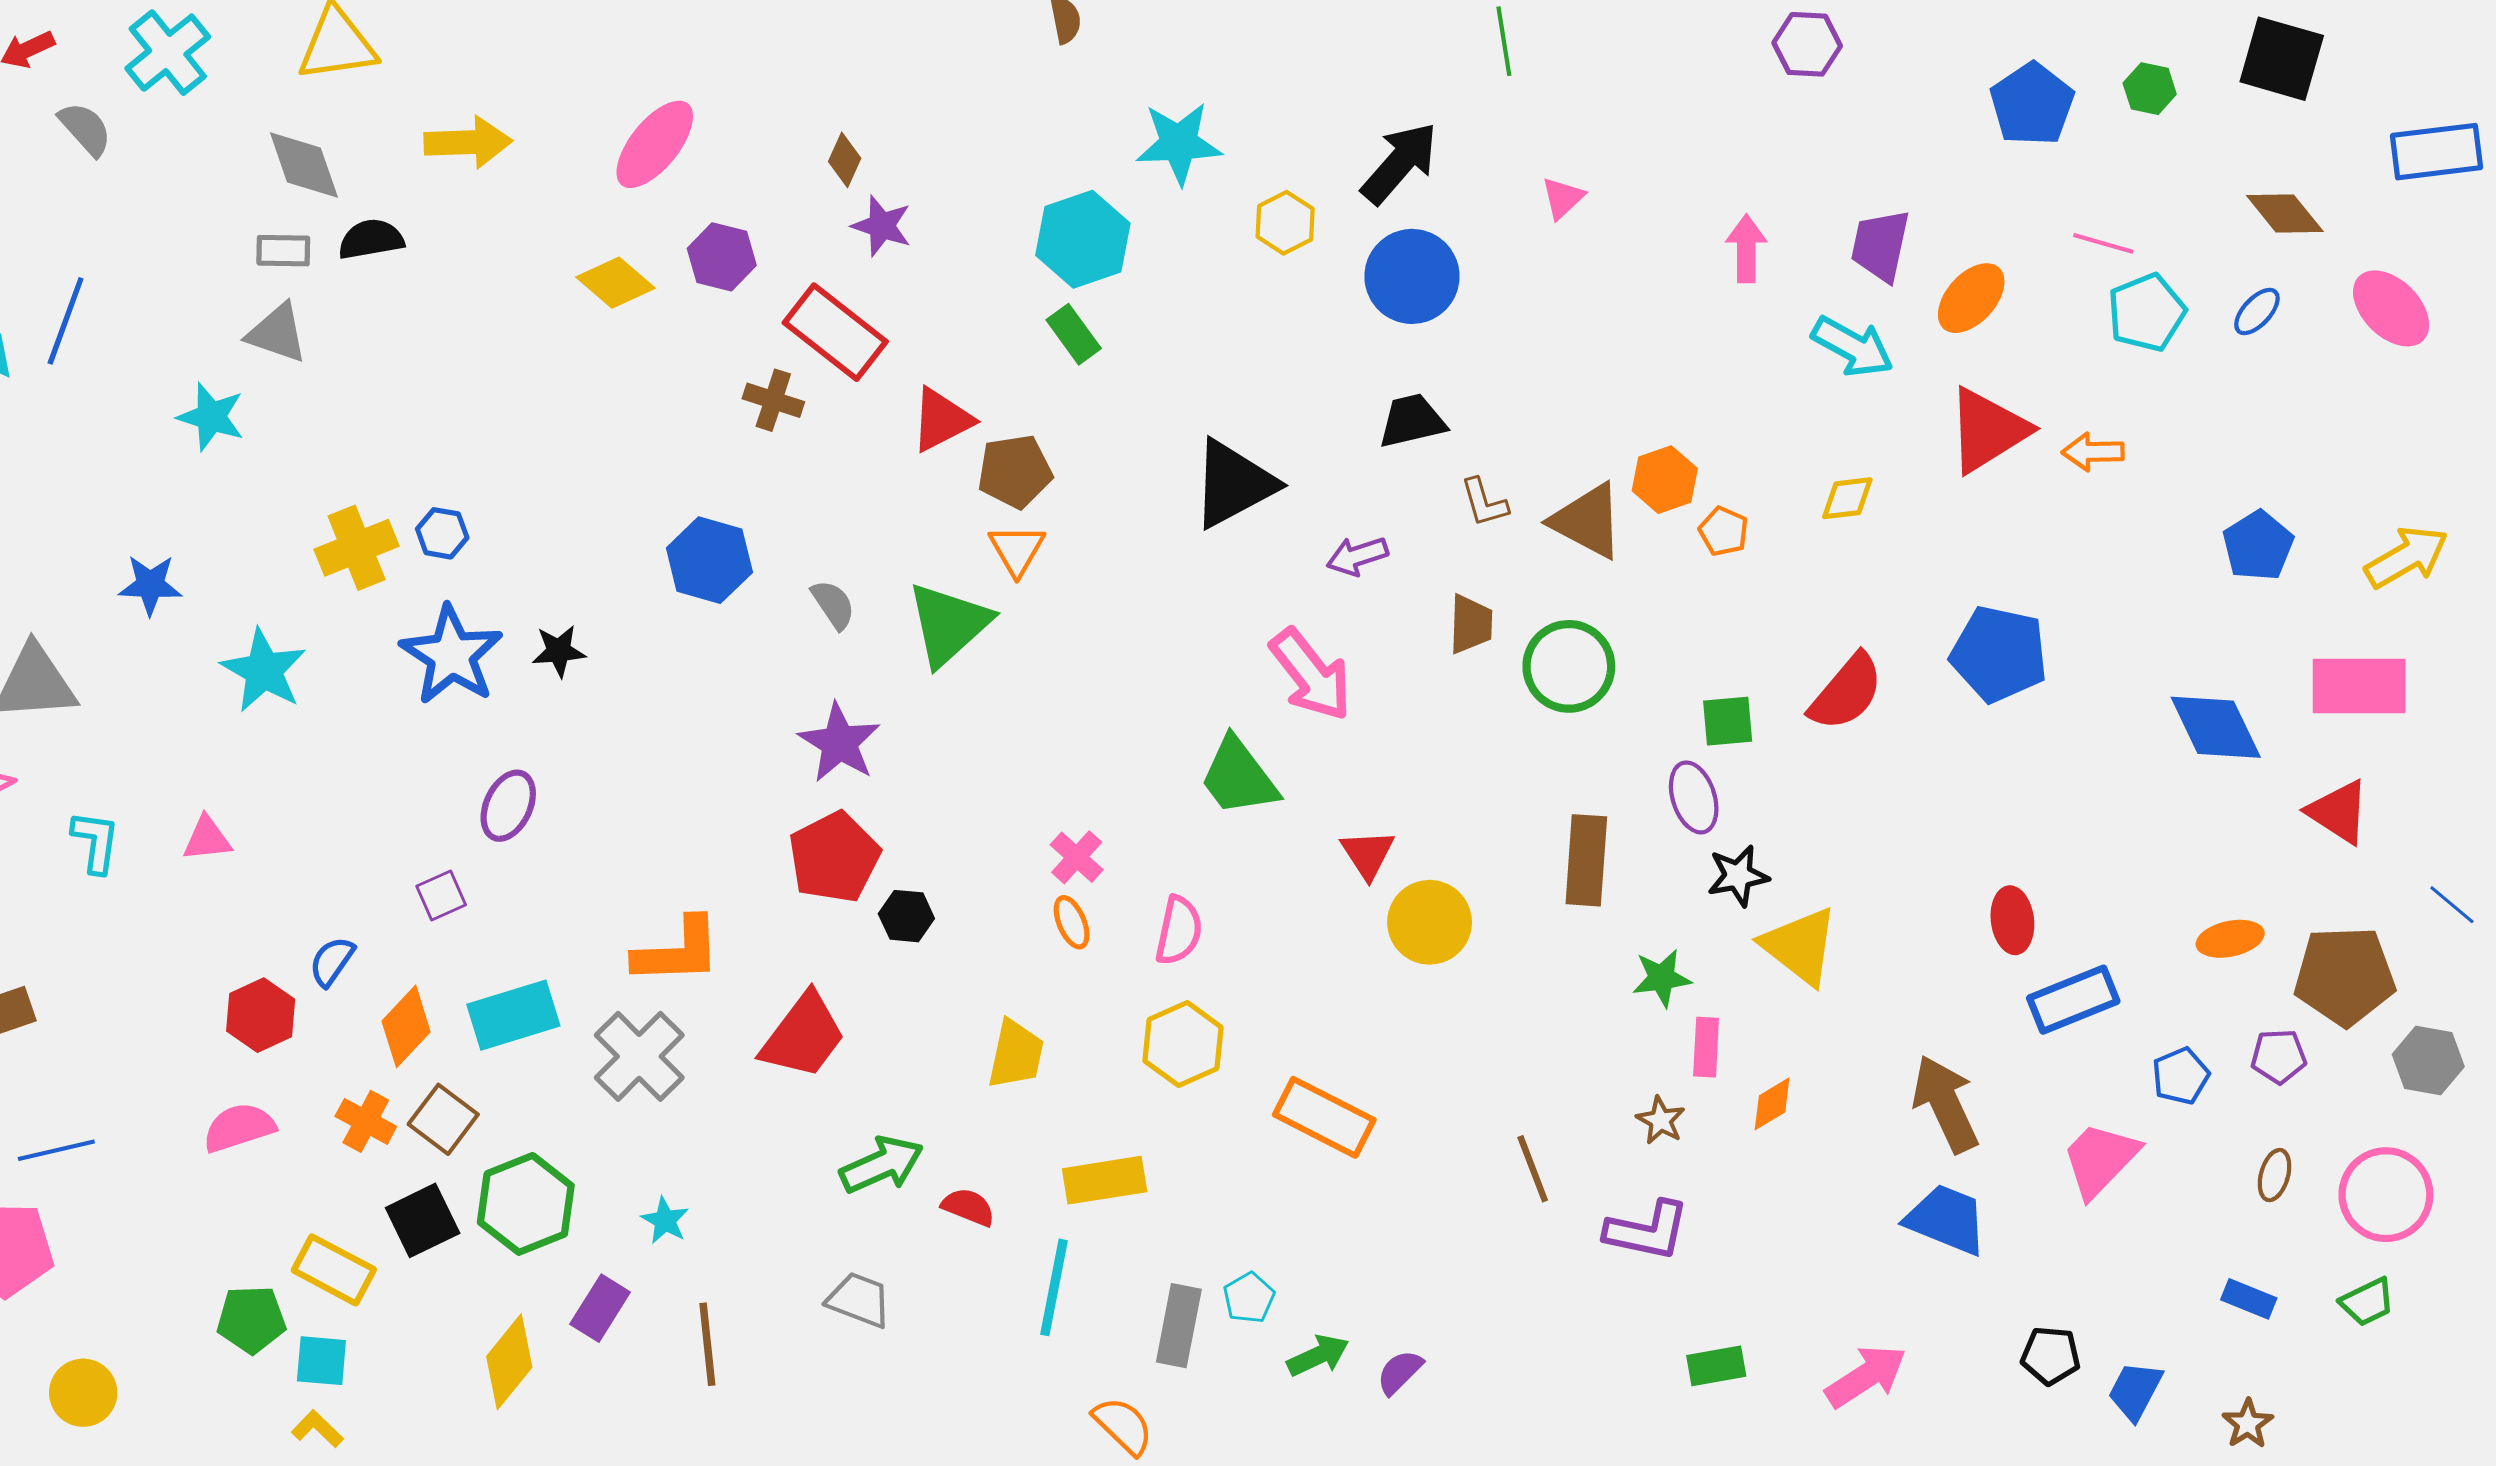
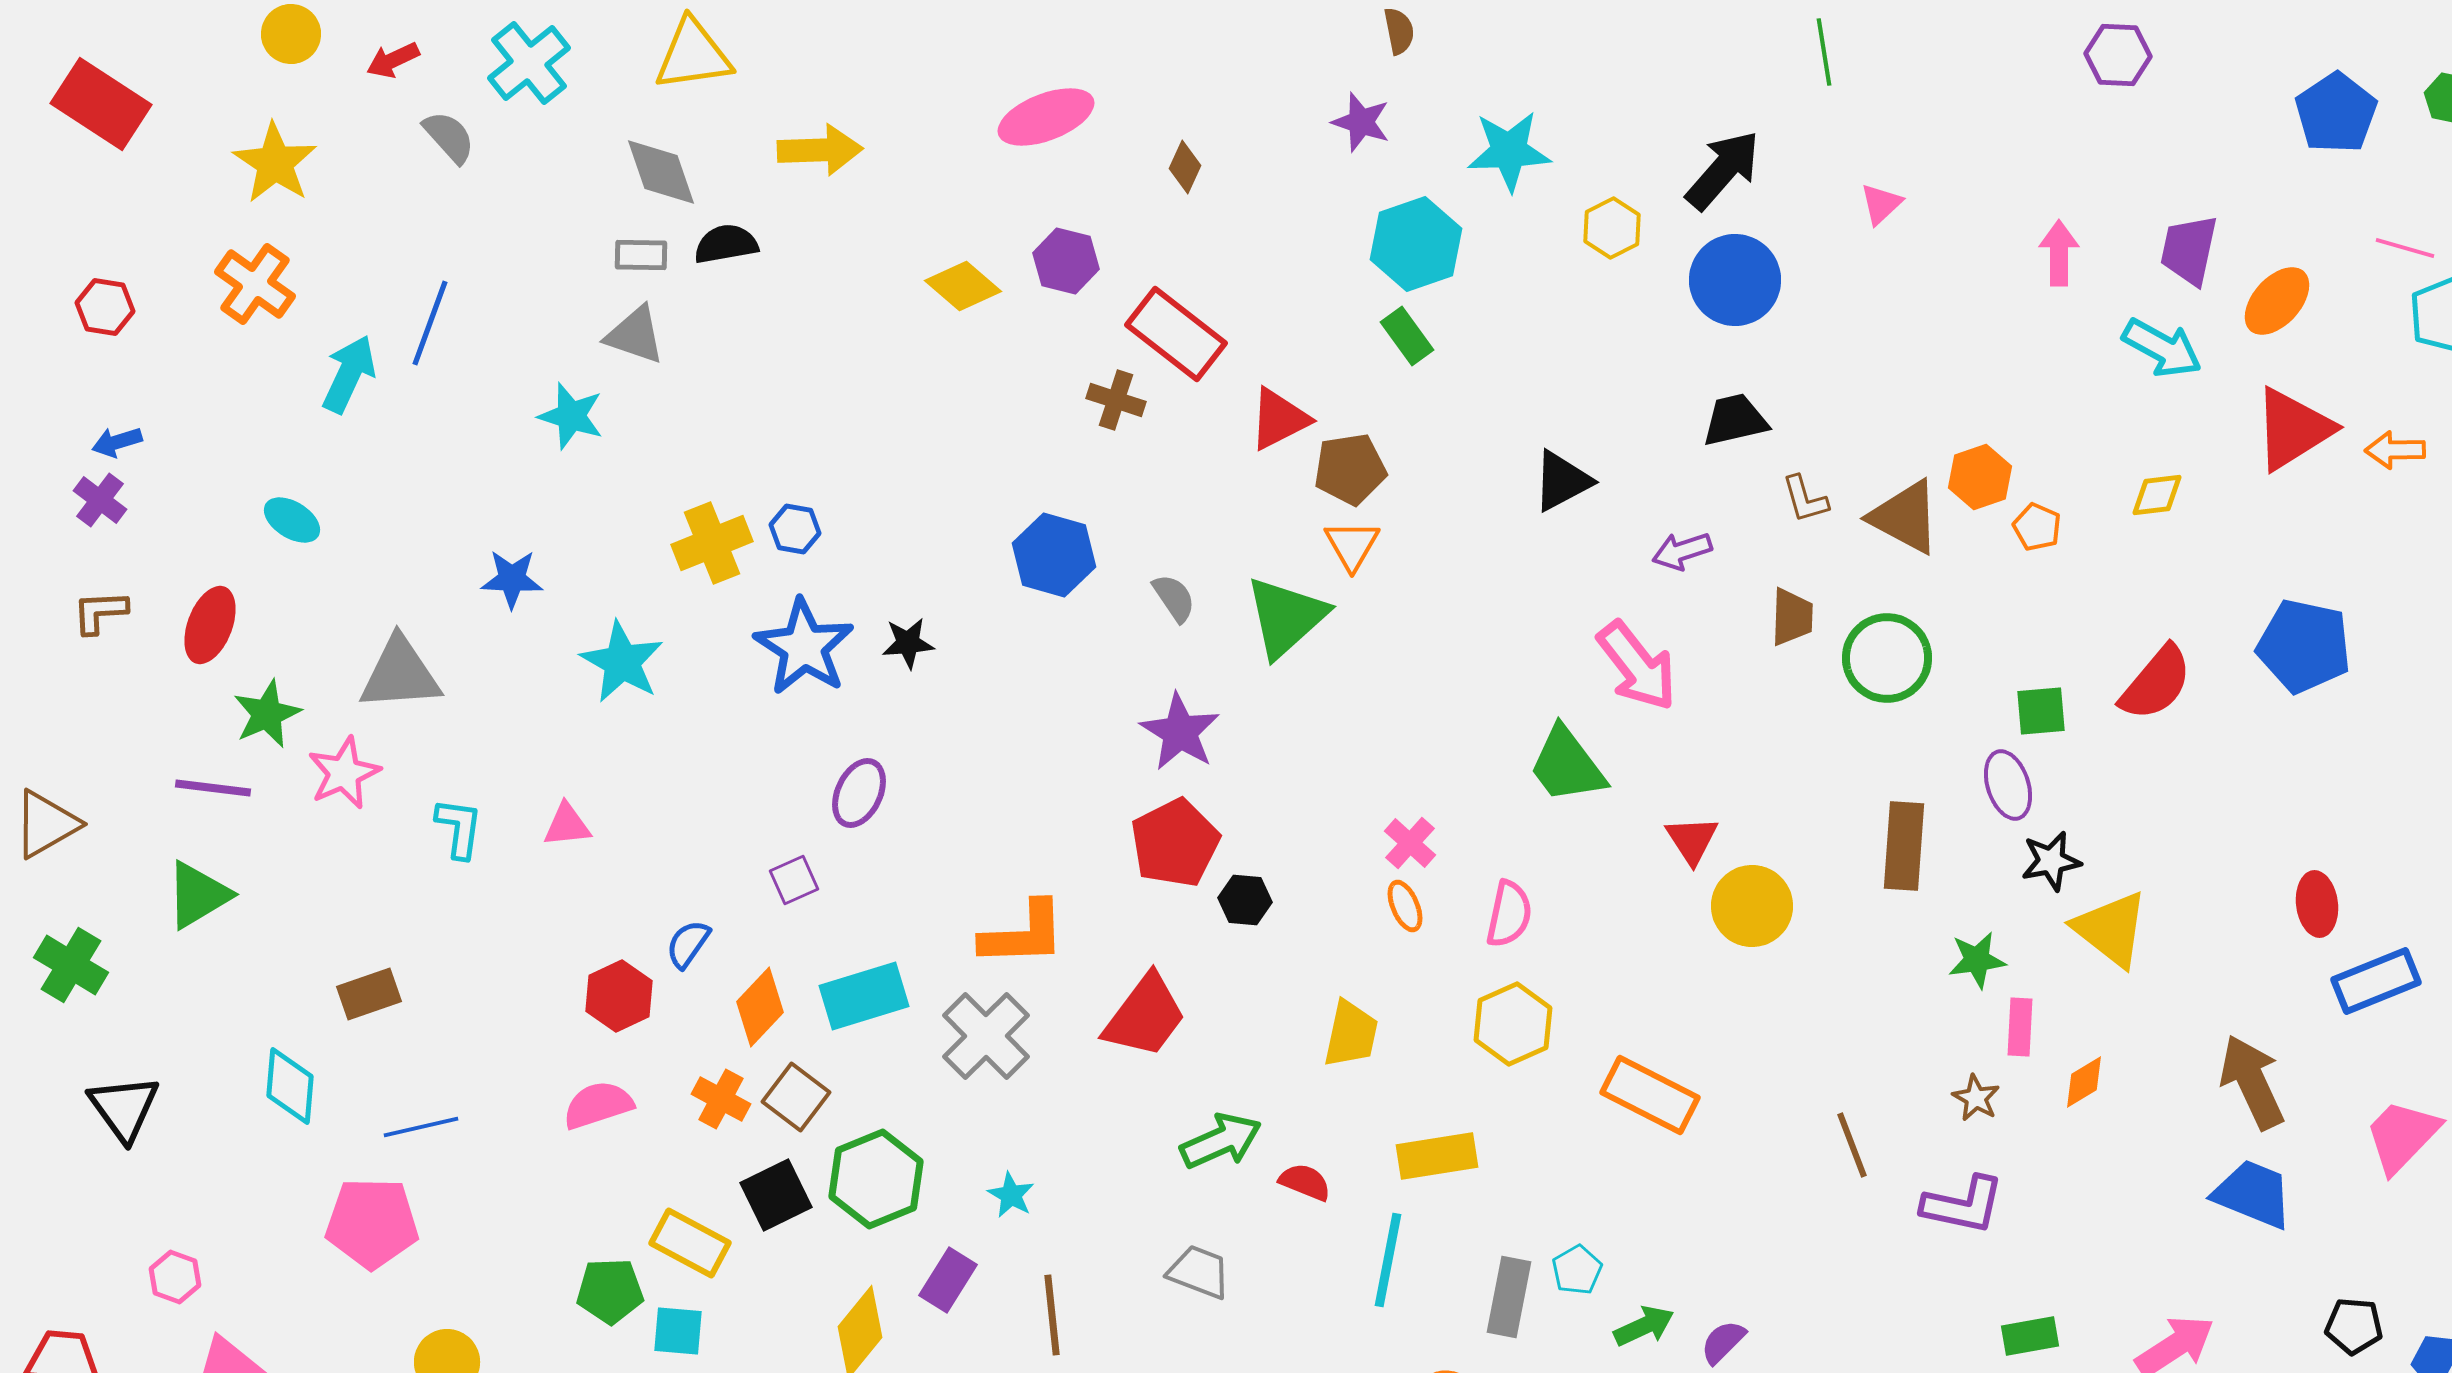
pink ellipse: (655, 144) -> (1046, 117), moved, turned 30
purple star: (882, 226) -> (1361, 122), moved
black triangle: (1234, 484) -> (1562, 481), size x0.7

